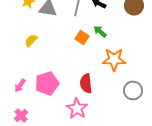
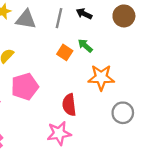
pink pentagon: (47, 84) -> (25, 87), moved
pink star: (77, 108) -> (59, 133), turned 30

